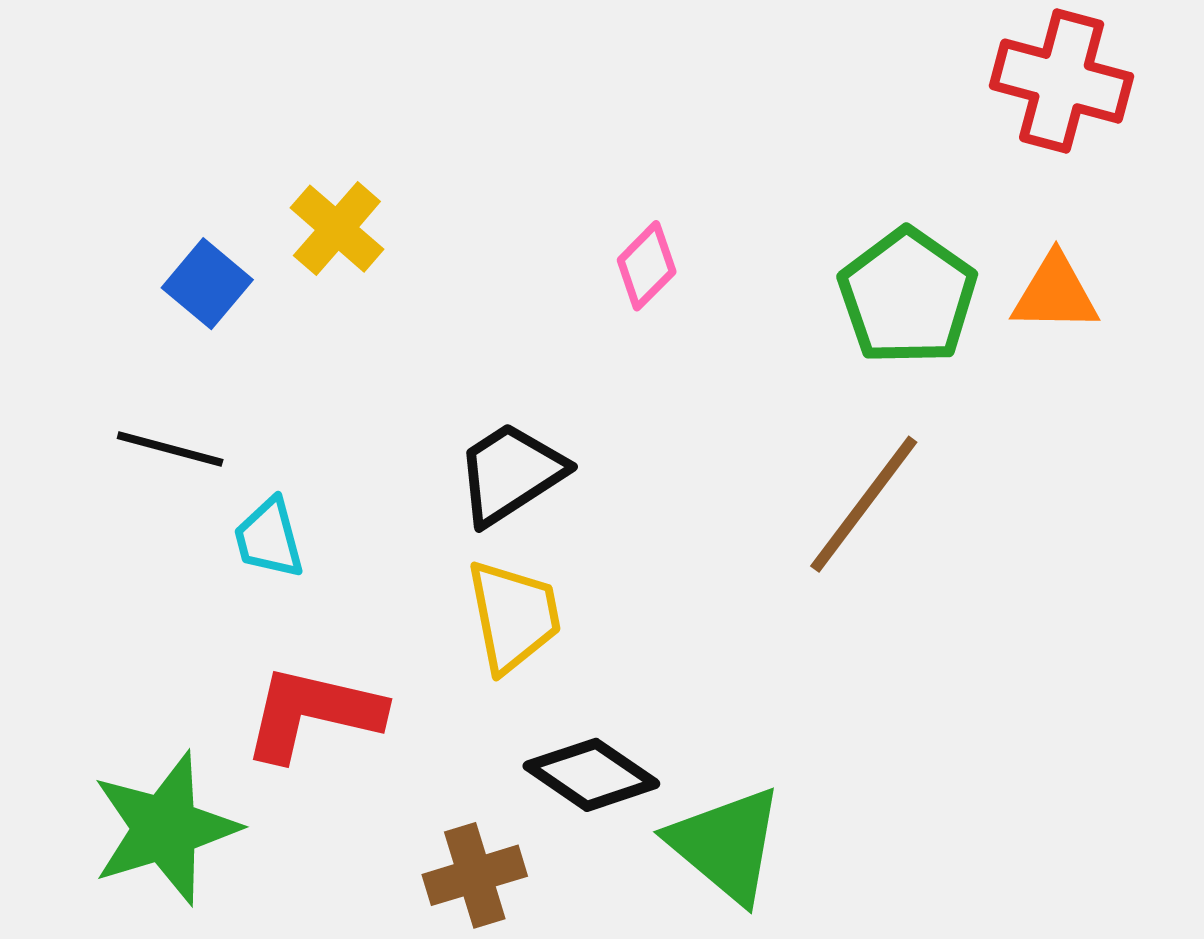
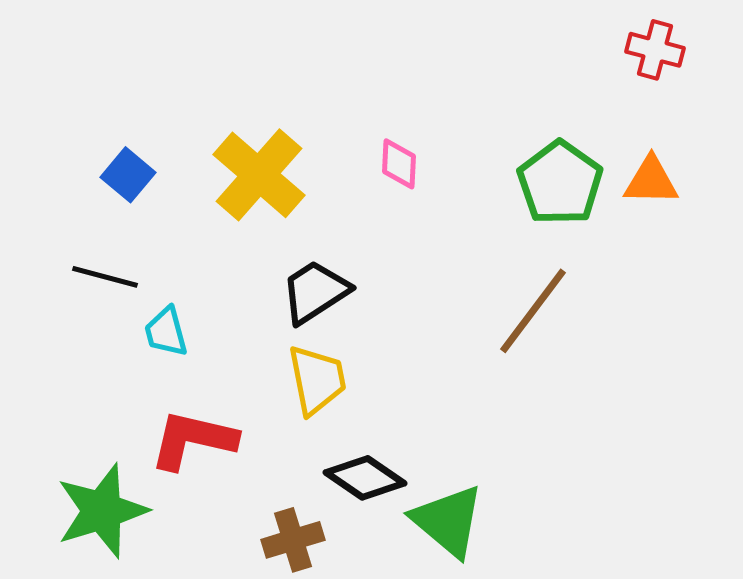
red cross: (1062, 81) -> (655, 50), size x0.7
yellow cross: (337, 229) -> (259, 175), moved, size x1.6
pink diamond: (647, 266) -> (399, 164), turned -42

